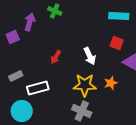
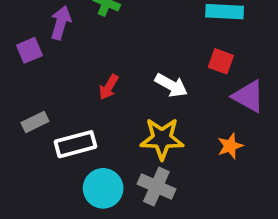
white arrow: (90, 56) -> (171, 85), turned -36
orange star: (111, 83) -> (230, 146), moved
cyan circle: (22, 111) -> (103, 188), moved

